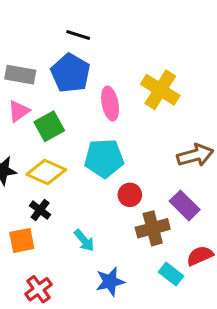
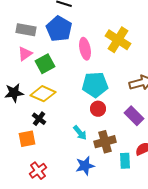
cyan pentagon: (104, 158) -> (95, 85), moved
brown cross: (153, 228) -> (105, 142), moved
cyan arrow: (84, 240) -> (80, 133), moved
cyan rectangle: (171, 274) -> (125, 161), turned 49

